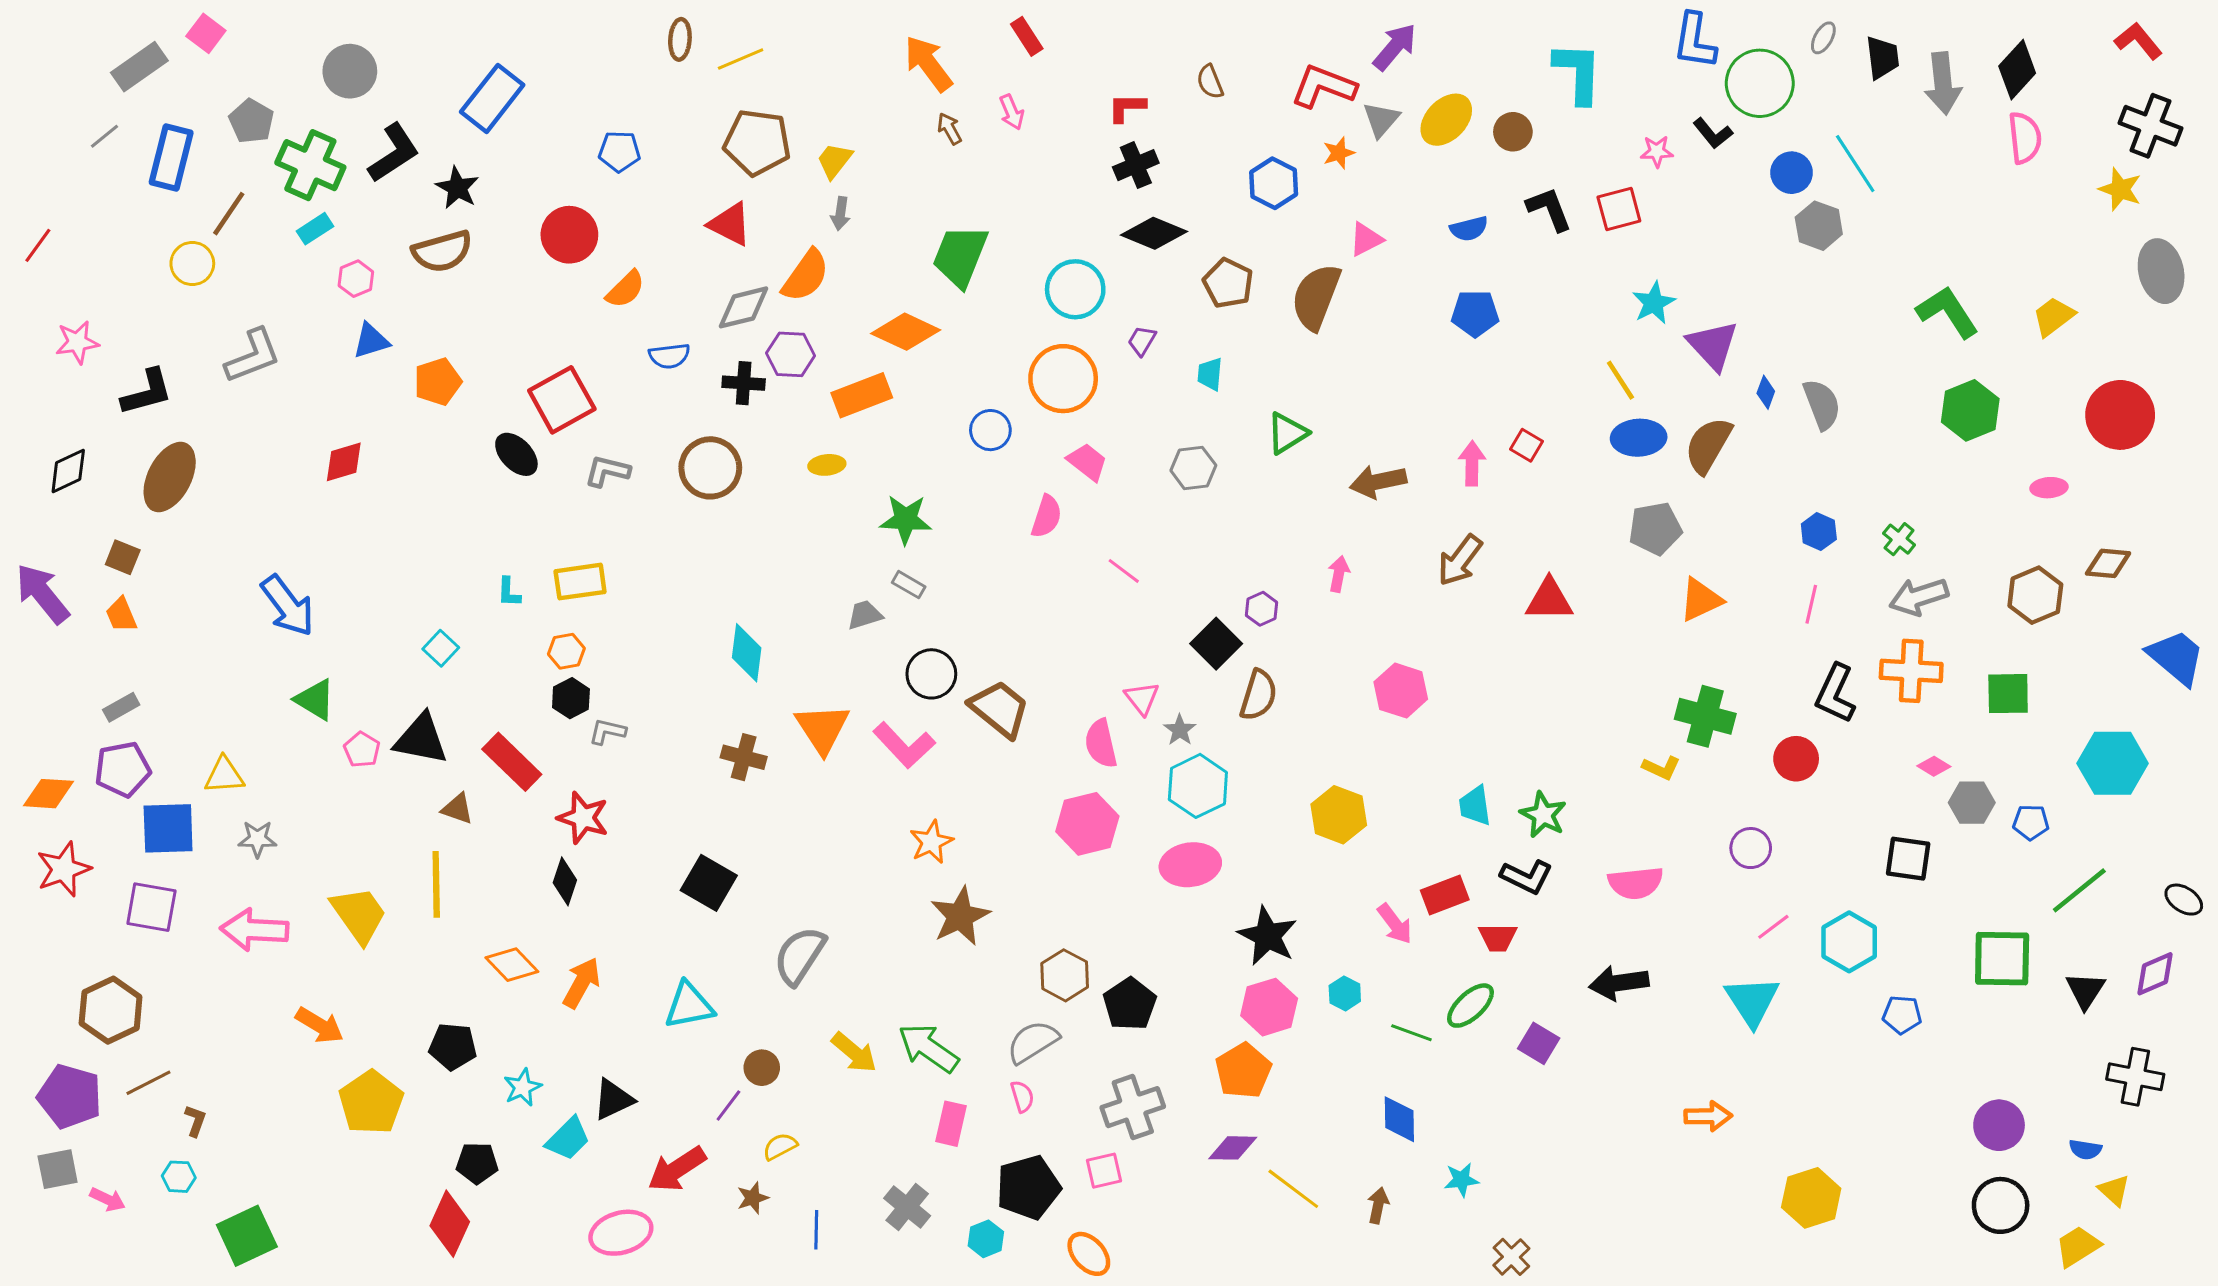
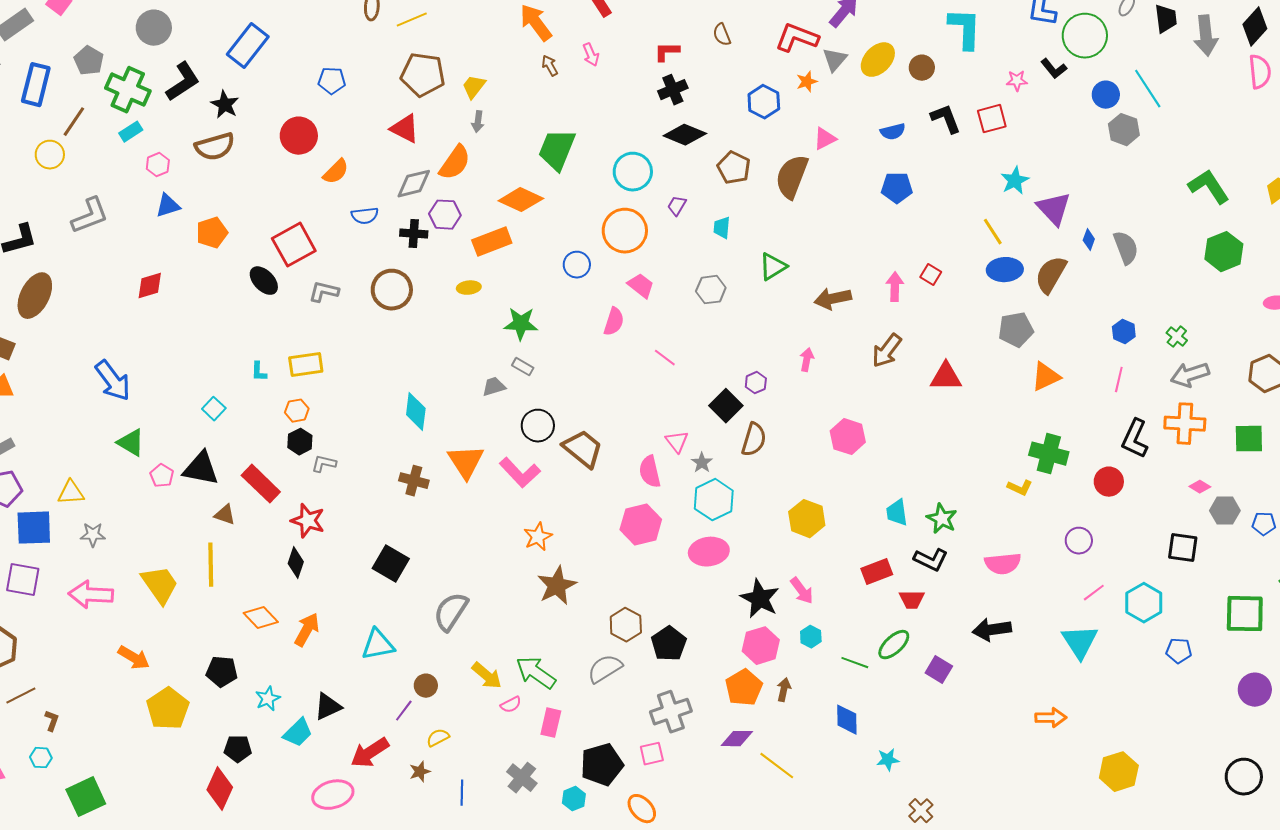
pink arrow: (1395, 924) -> (802, 591), moved
pink semicircle: (1022, 1096) -> (511, 705), moved, turned 80
purple circle: (1999, 1125) -> (1255, 690), moved
brown arrow: (1378, 1205) -> (784, 690), moved

